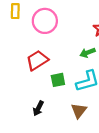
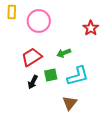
green arrow: (88, 53) -> (64, 53), moved
black arrow: (38, 108) -> (33, 82), moved

